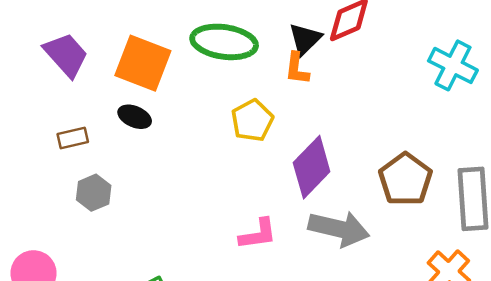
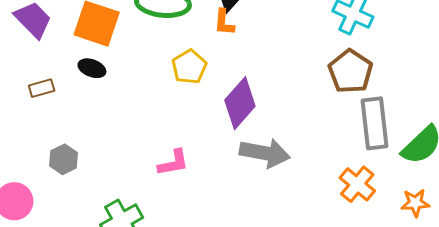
brown pentagon: (405, 179) -> (350, 71), moved
gray hexagon: (94, 193) -> (64, 159), moved
pink L-shape: (258, 234) -> (173, 163), moved

